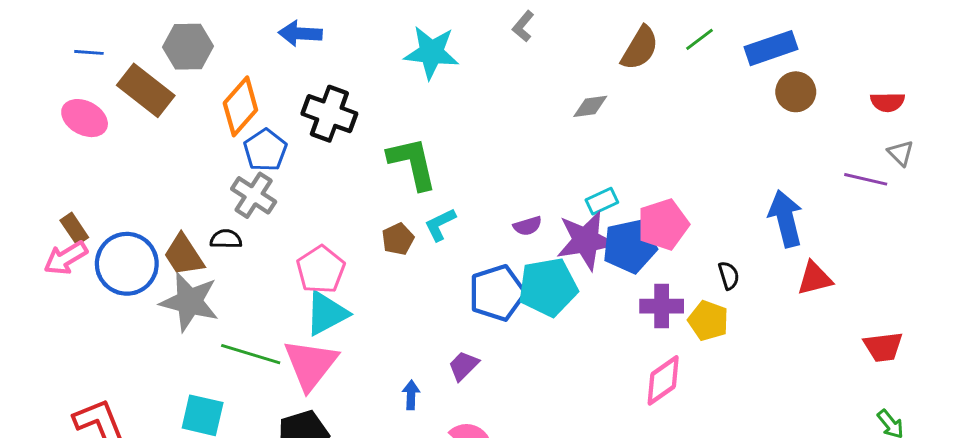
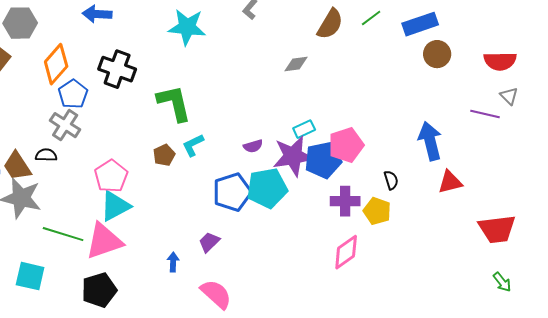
red semicircle: (888, 102) -> (500, 61), size x1.4
red trapezoid: (883, 347) -> (497, 229), size x1.4
pink triangle: (310, 364) -> (104, 241), turned 33

